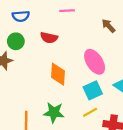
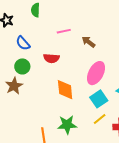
blue semicircle: (21, 16) -> (23, 43), turned 63
brown arrow: (109, 26) -> (88, 42), moved
pink ellipse: (95, 62) -> (96, 73), turned 70

